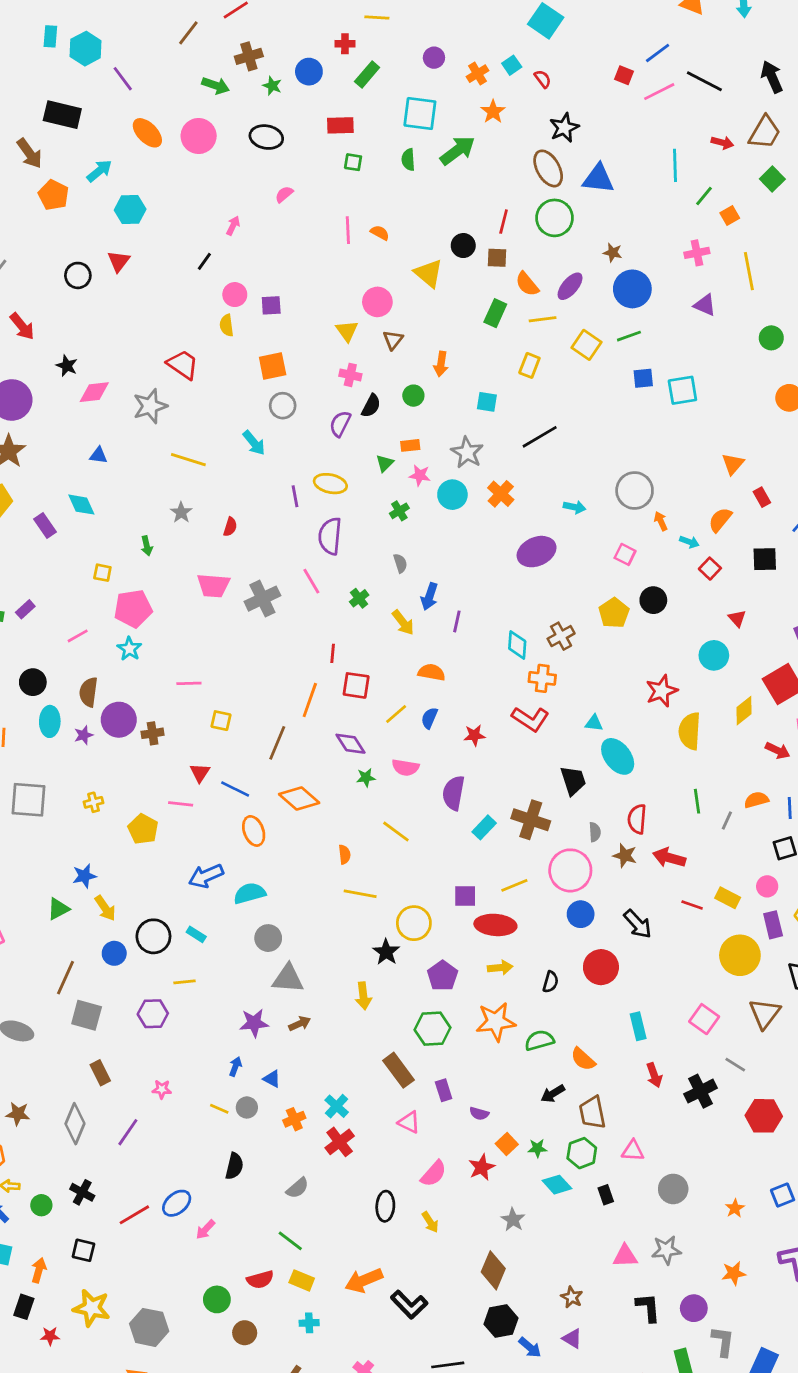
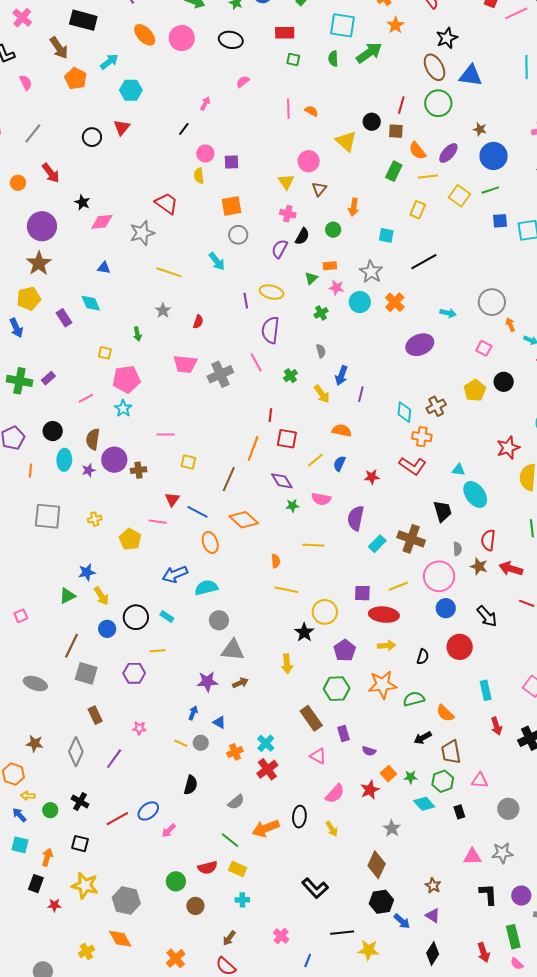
yellow line: (396, 831) -> (313, 545), turned -35
orange arrow: (364, 1280) -> (266, 828), moved

